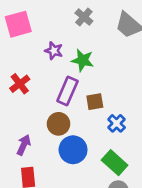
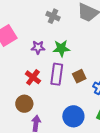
red cross: (20, 84) -> (33, 77), moved
brown circle: (59, 124) -> (24, 104), moved

